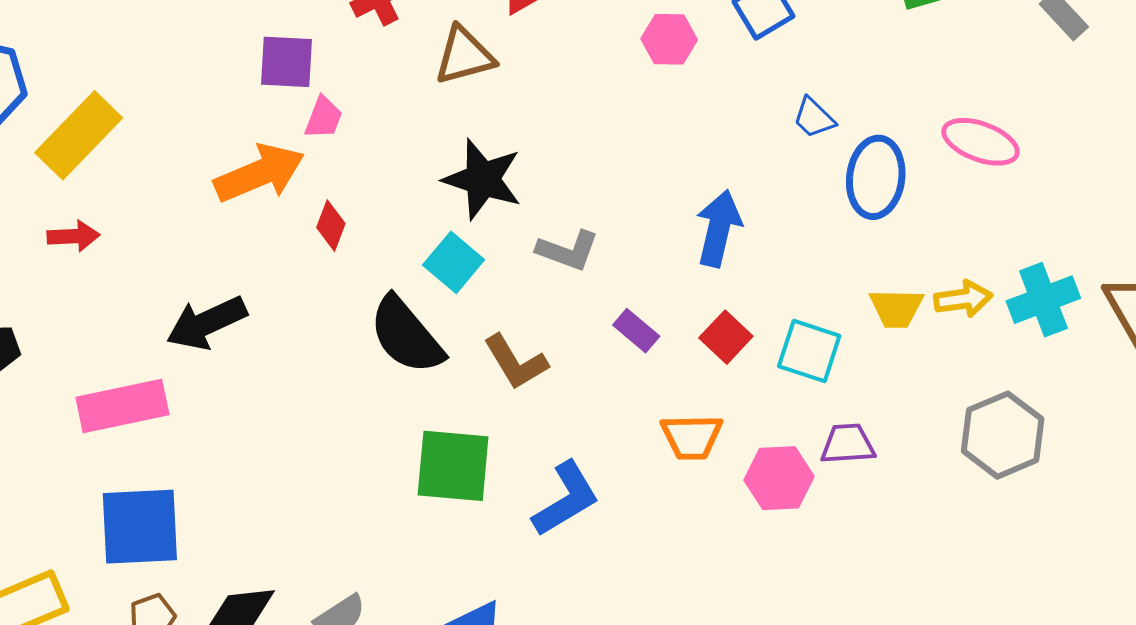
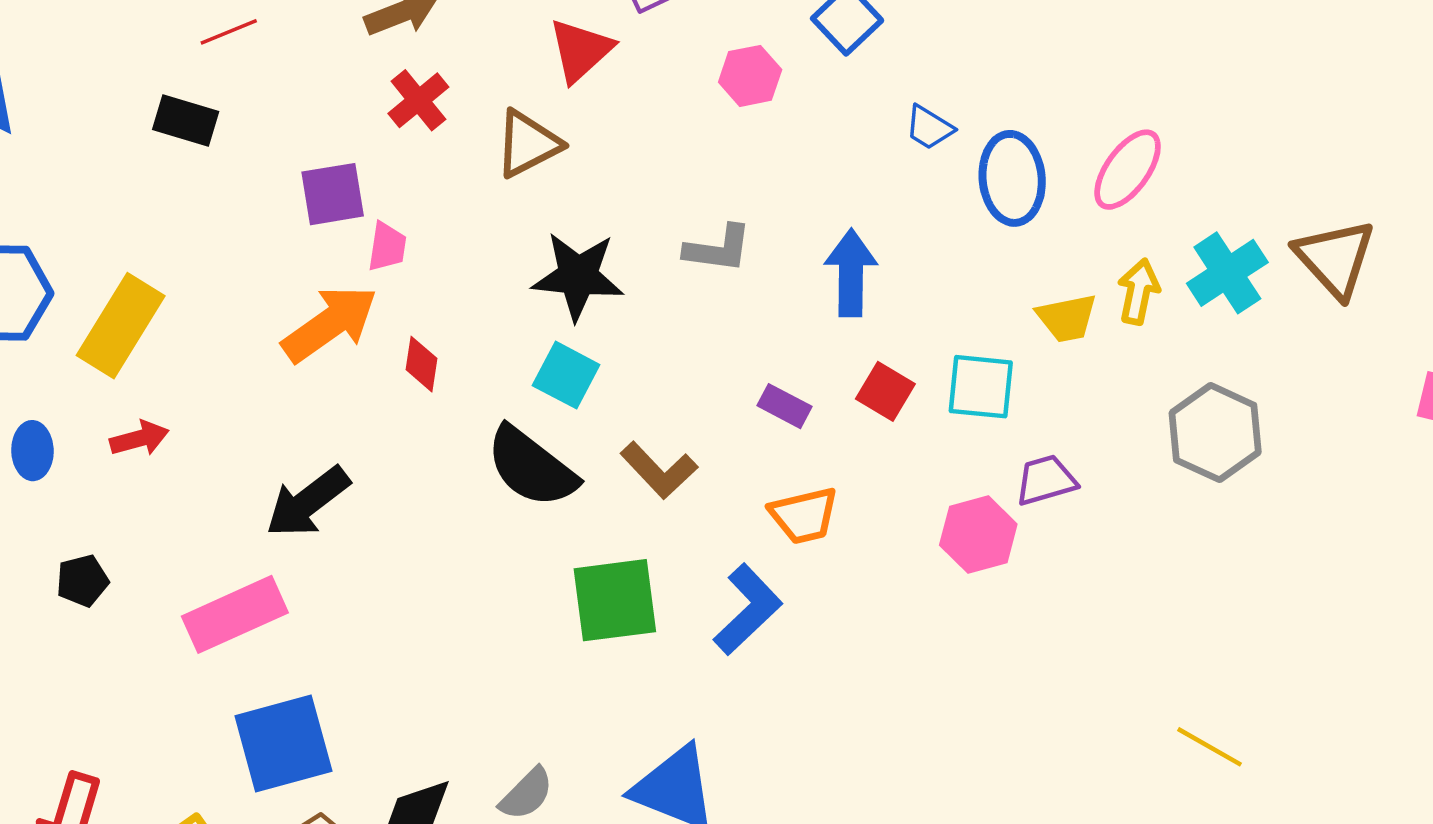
pink ellipse: (981, 142) -> (1128, 170), moved, turned -62
gray L-shape: (568, 251) -> (718, 249), moved
yellow arrow: (963, 299) -> (1138, 292), turned -58
orange trapezoid: (692, 437) -> (804, 515), moved

